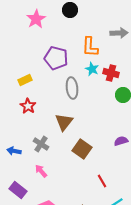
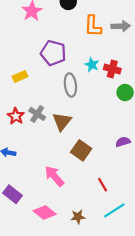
orange L-shape: (90, 47) -> (93, 26), moved
red star: (28, 106) -> (16, 116), moved
gray cross: (41, 144) -> (37, 114), moved
pink arrow: (41, 171) -> (54, 176), moved, size x1.5

